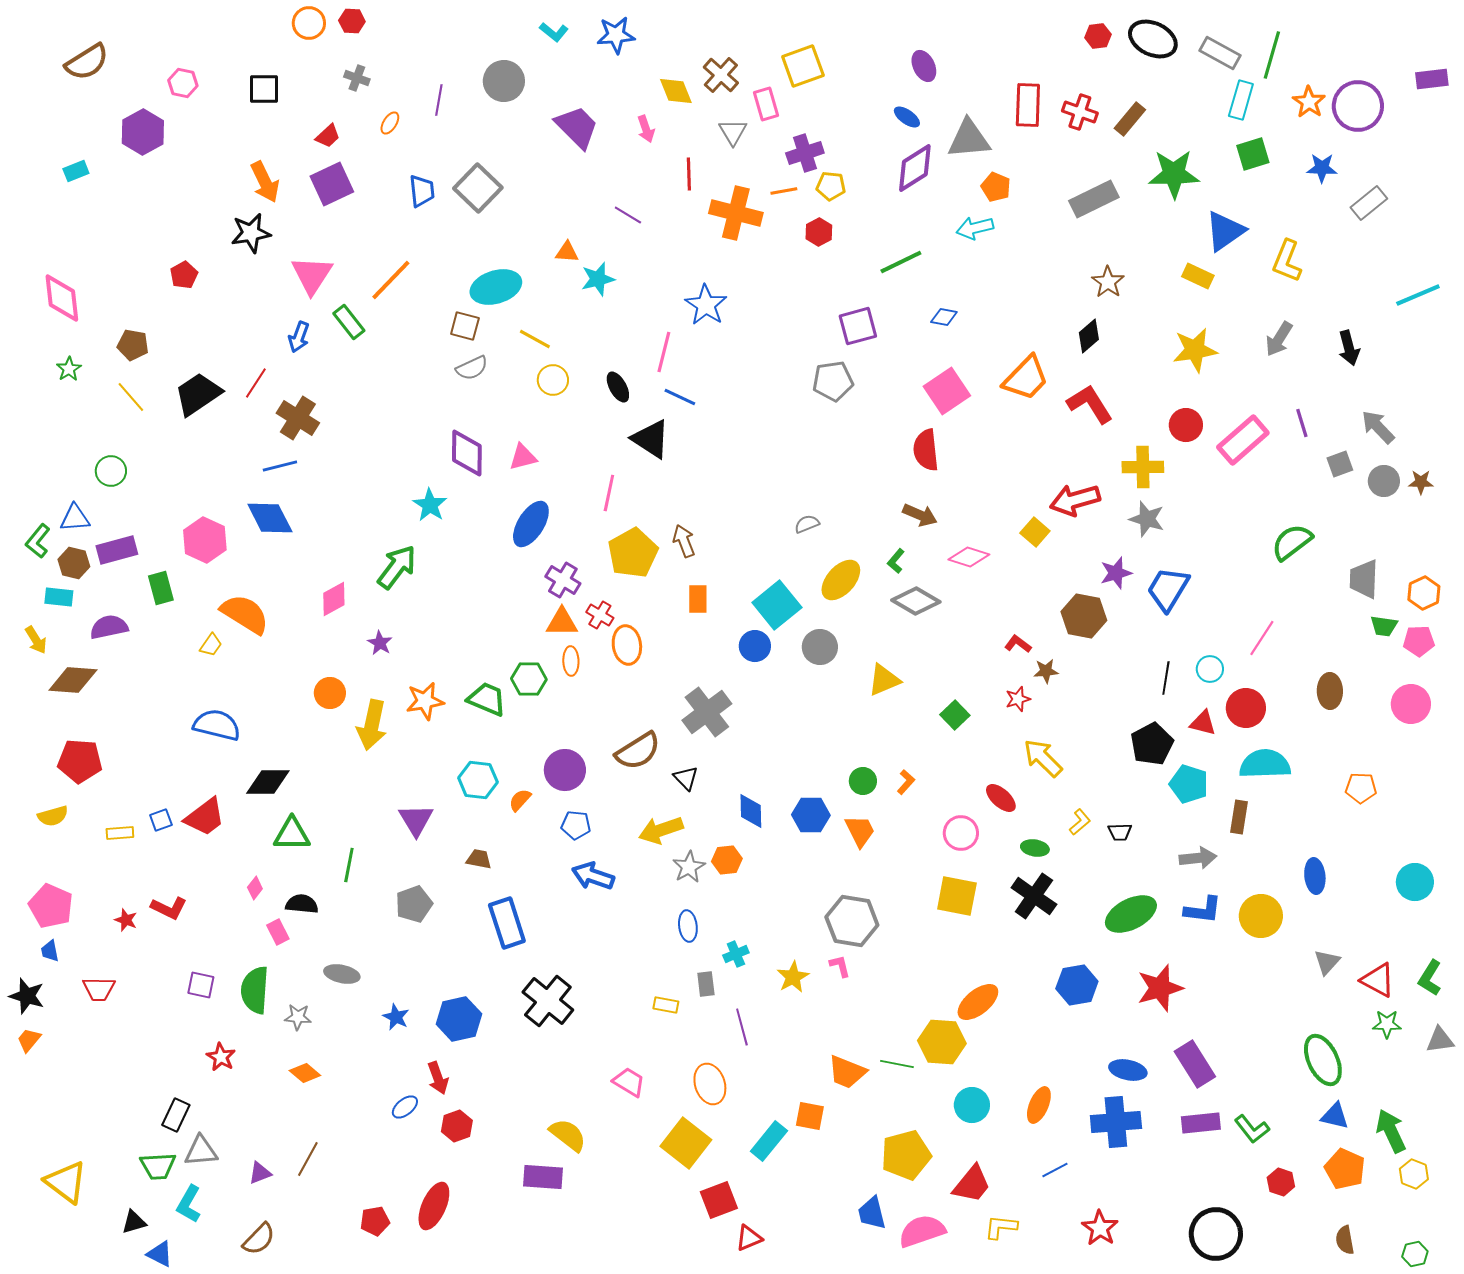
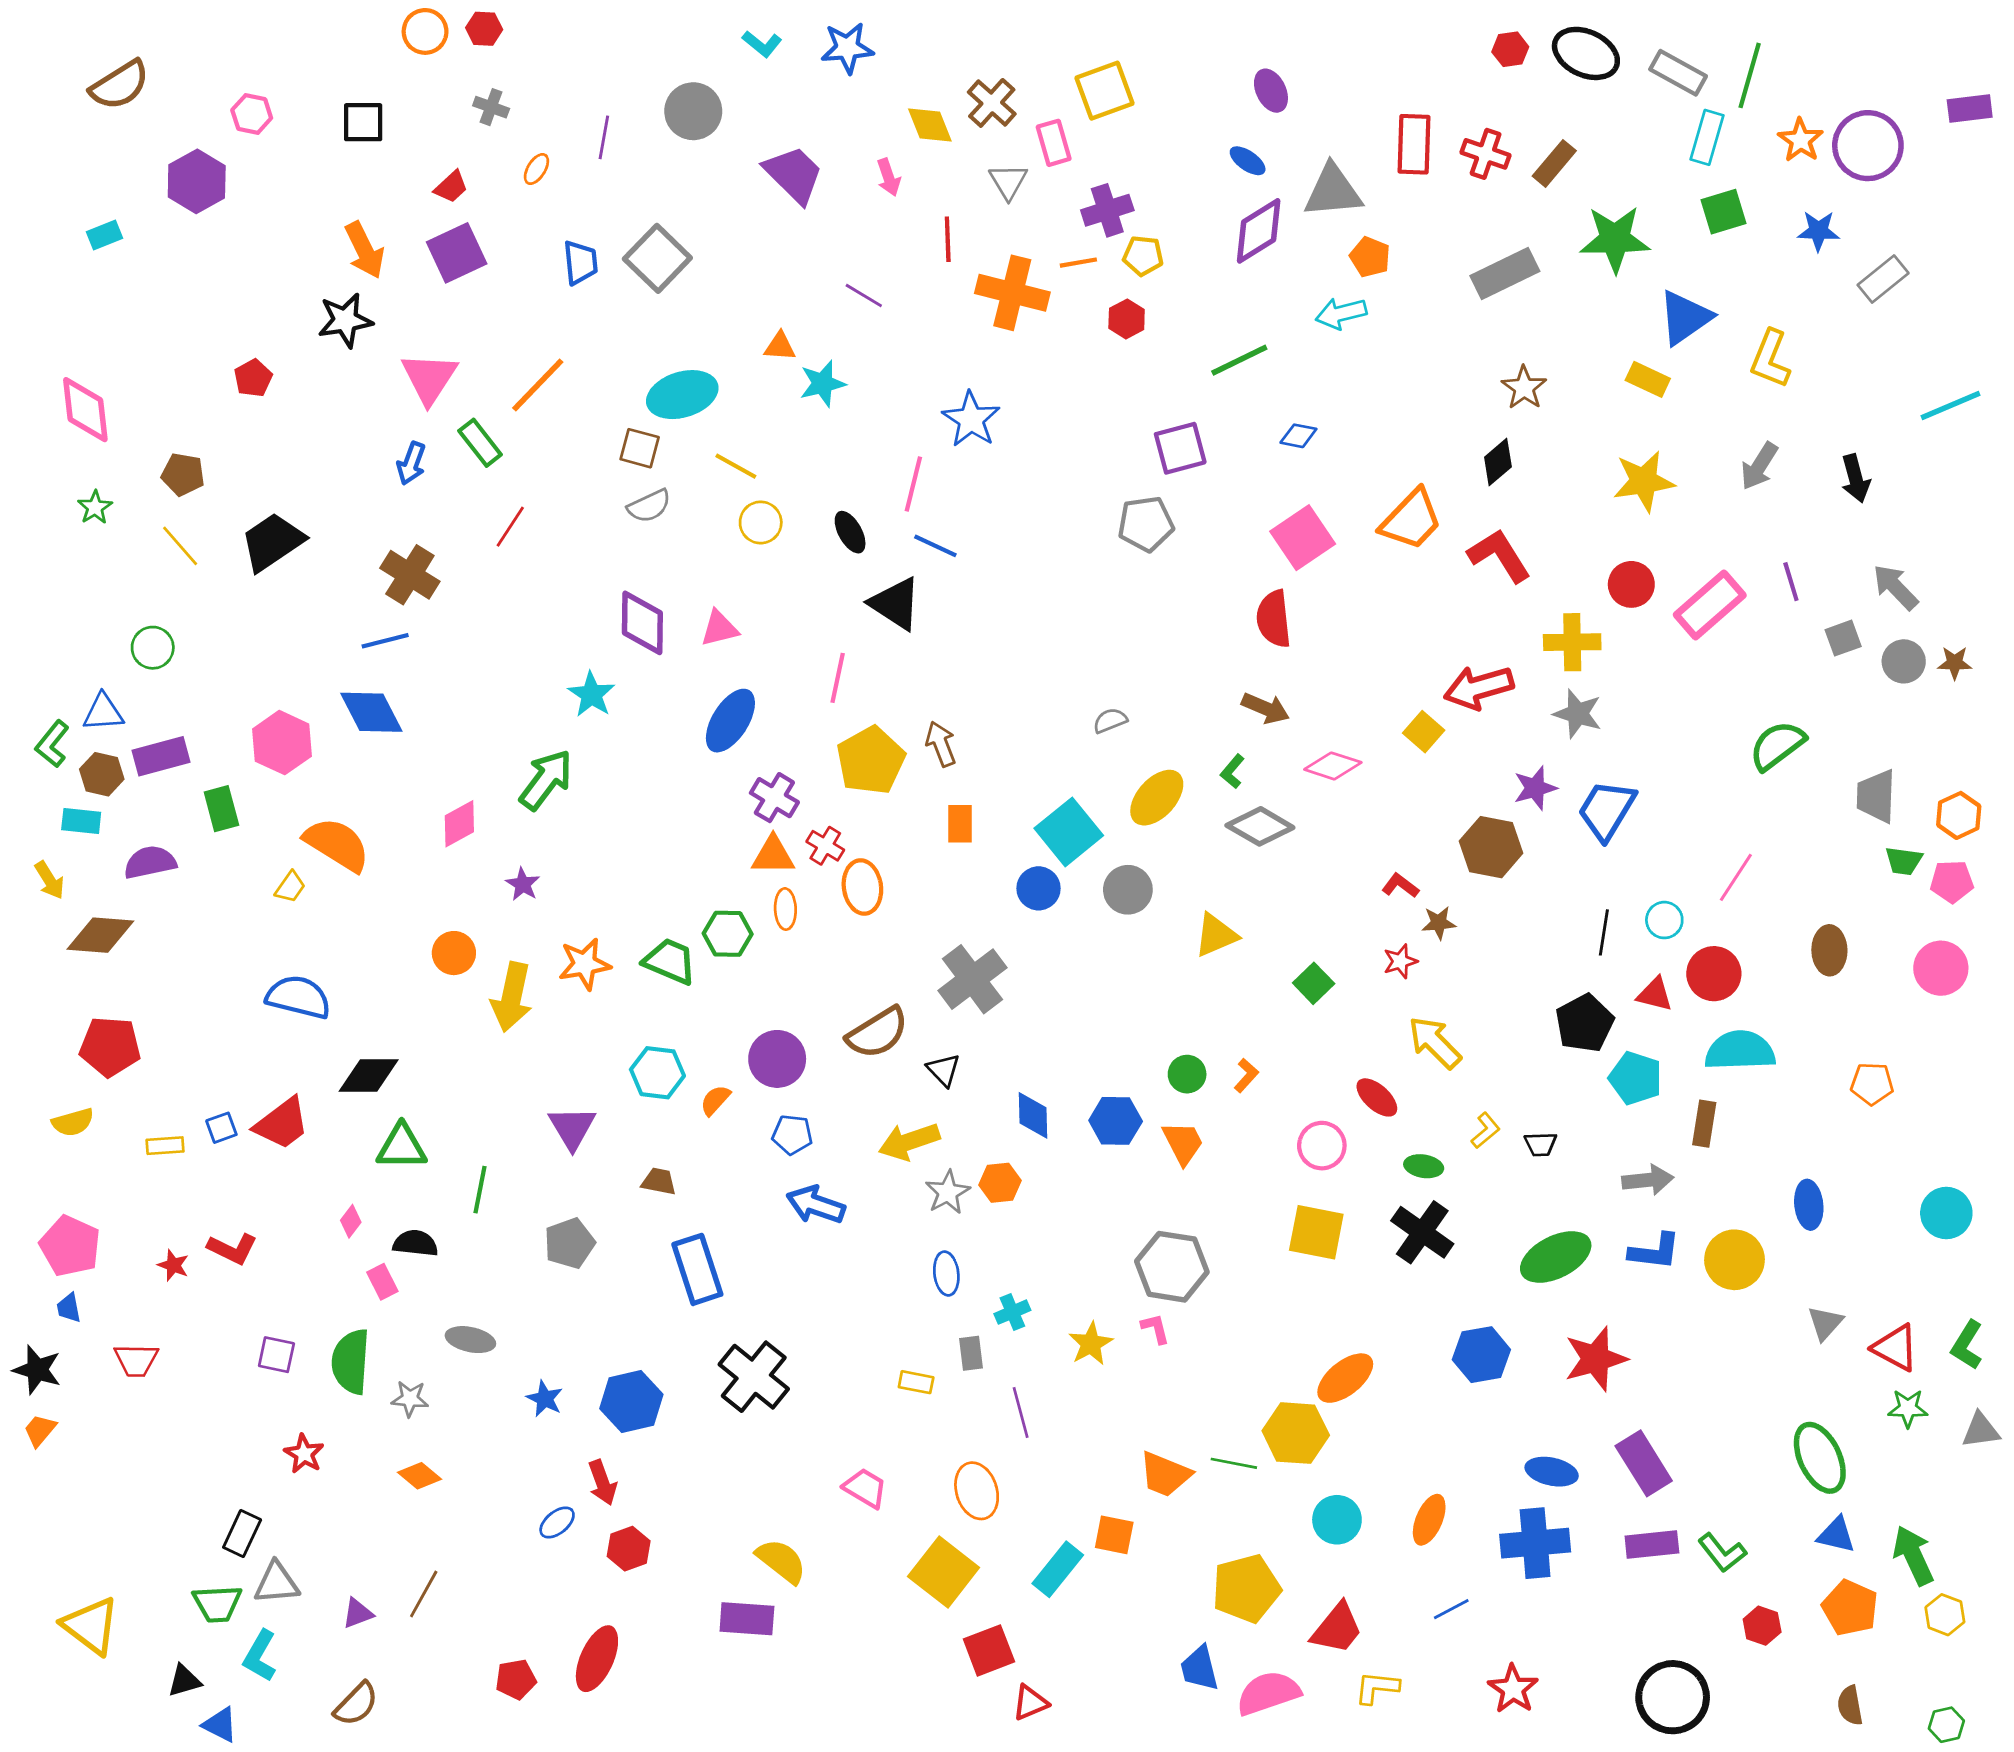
red line: (256, 383) -> (510, 527), moved

